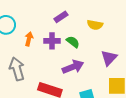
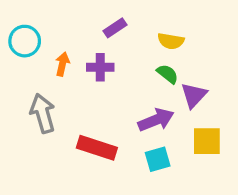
green semicircle: (73, 42) -> (167, 74), moved
purple arrow: (73, 67) -> (156, 120), moved

